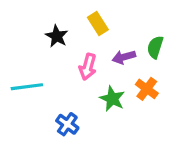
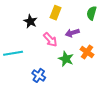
yellow rectangle: (98, 23) -> (56, 13), turned 56
green semicircle: (155, 47) -> (92, 13), moved
pink arrow: (88, 67) -> (50, 40), turned -56

